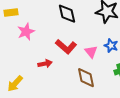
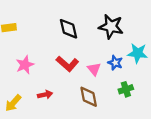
pink star: (26, 32) -> (25, 65), moved
red arrow: (45, 64) -> (45, 95), moved

